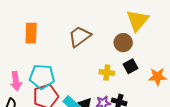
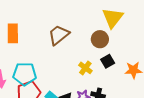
yellow cross: (107, 73) -> (85, 68), turned 32

